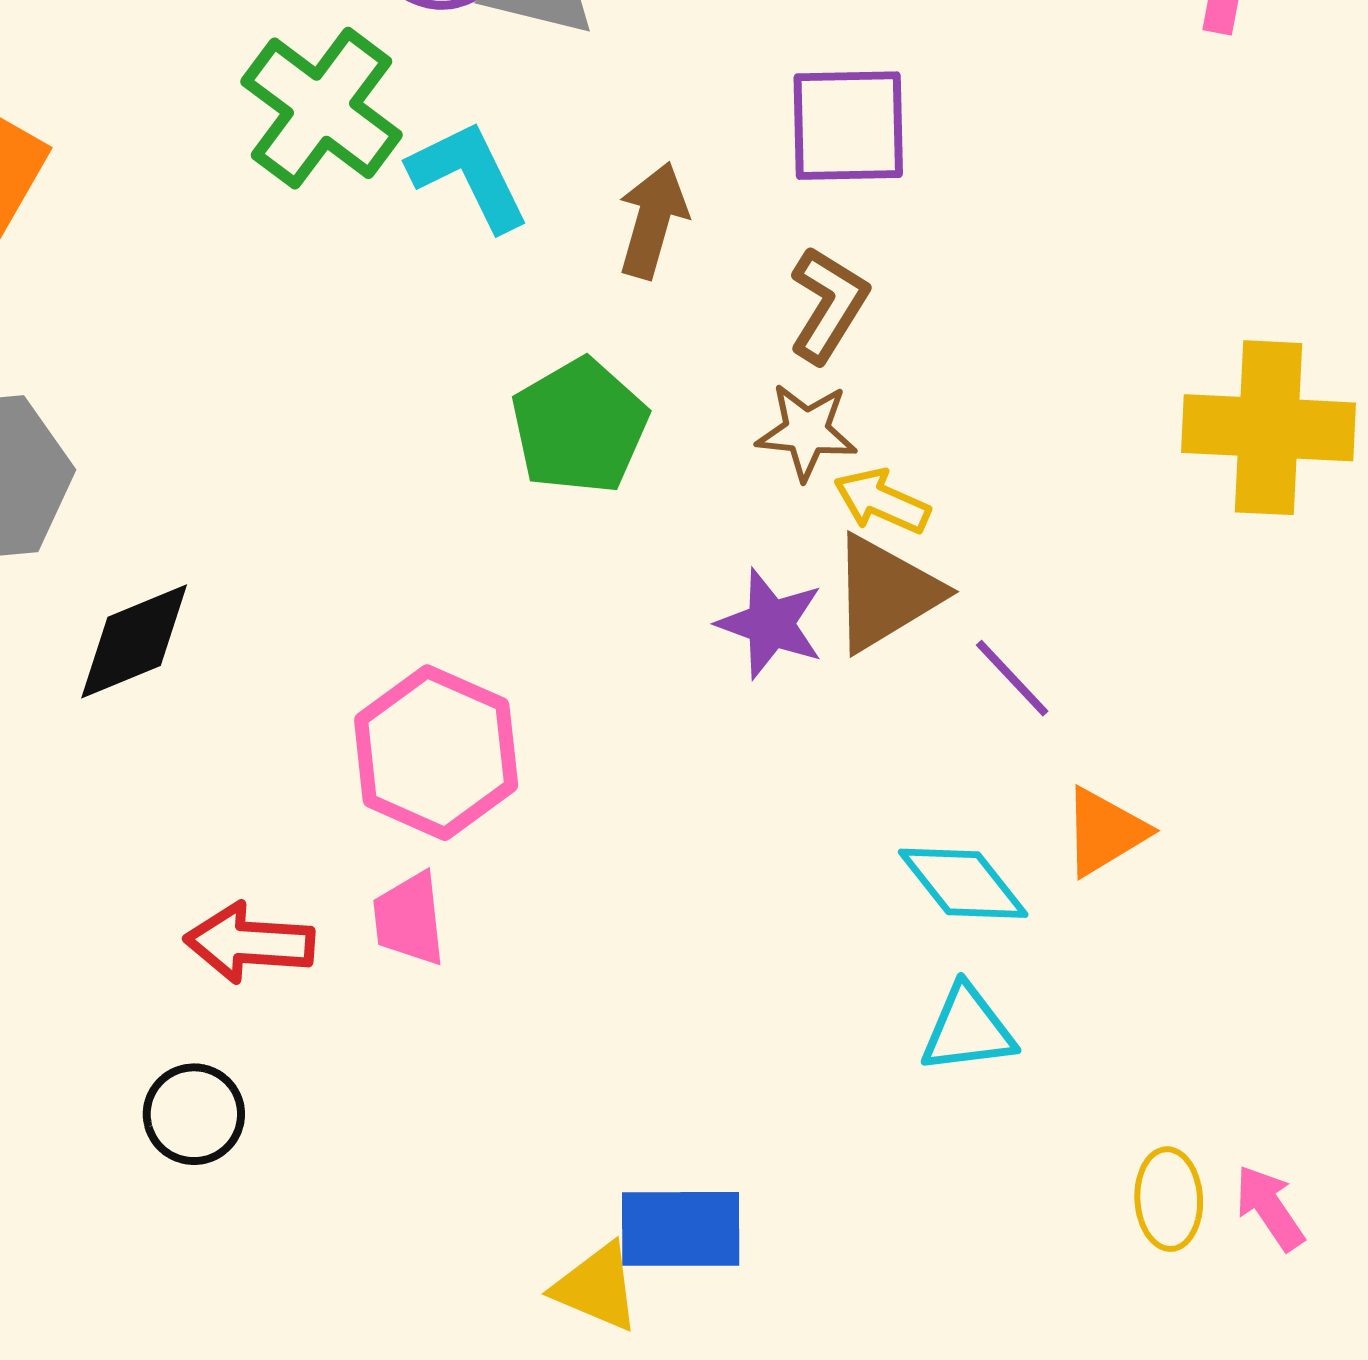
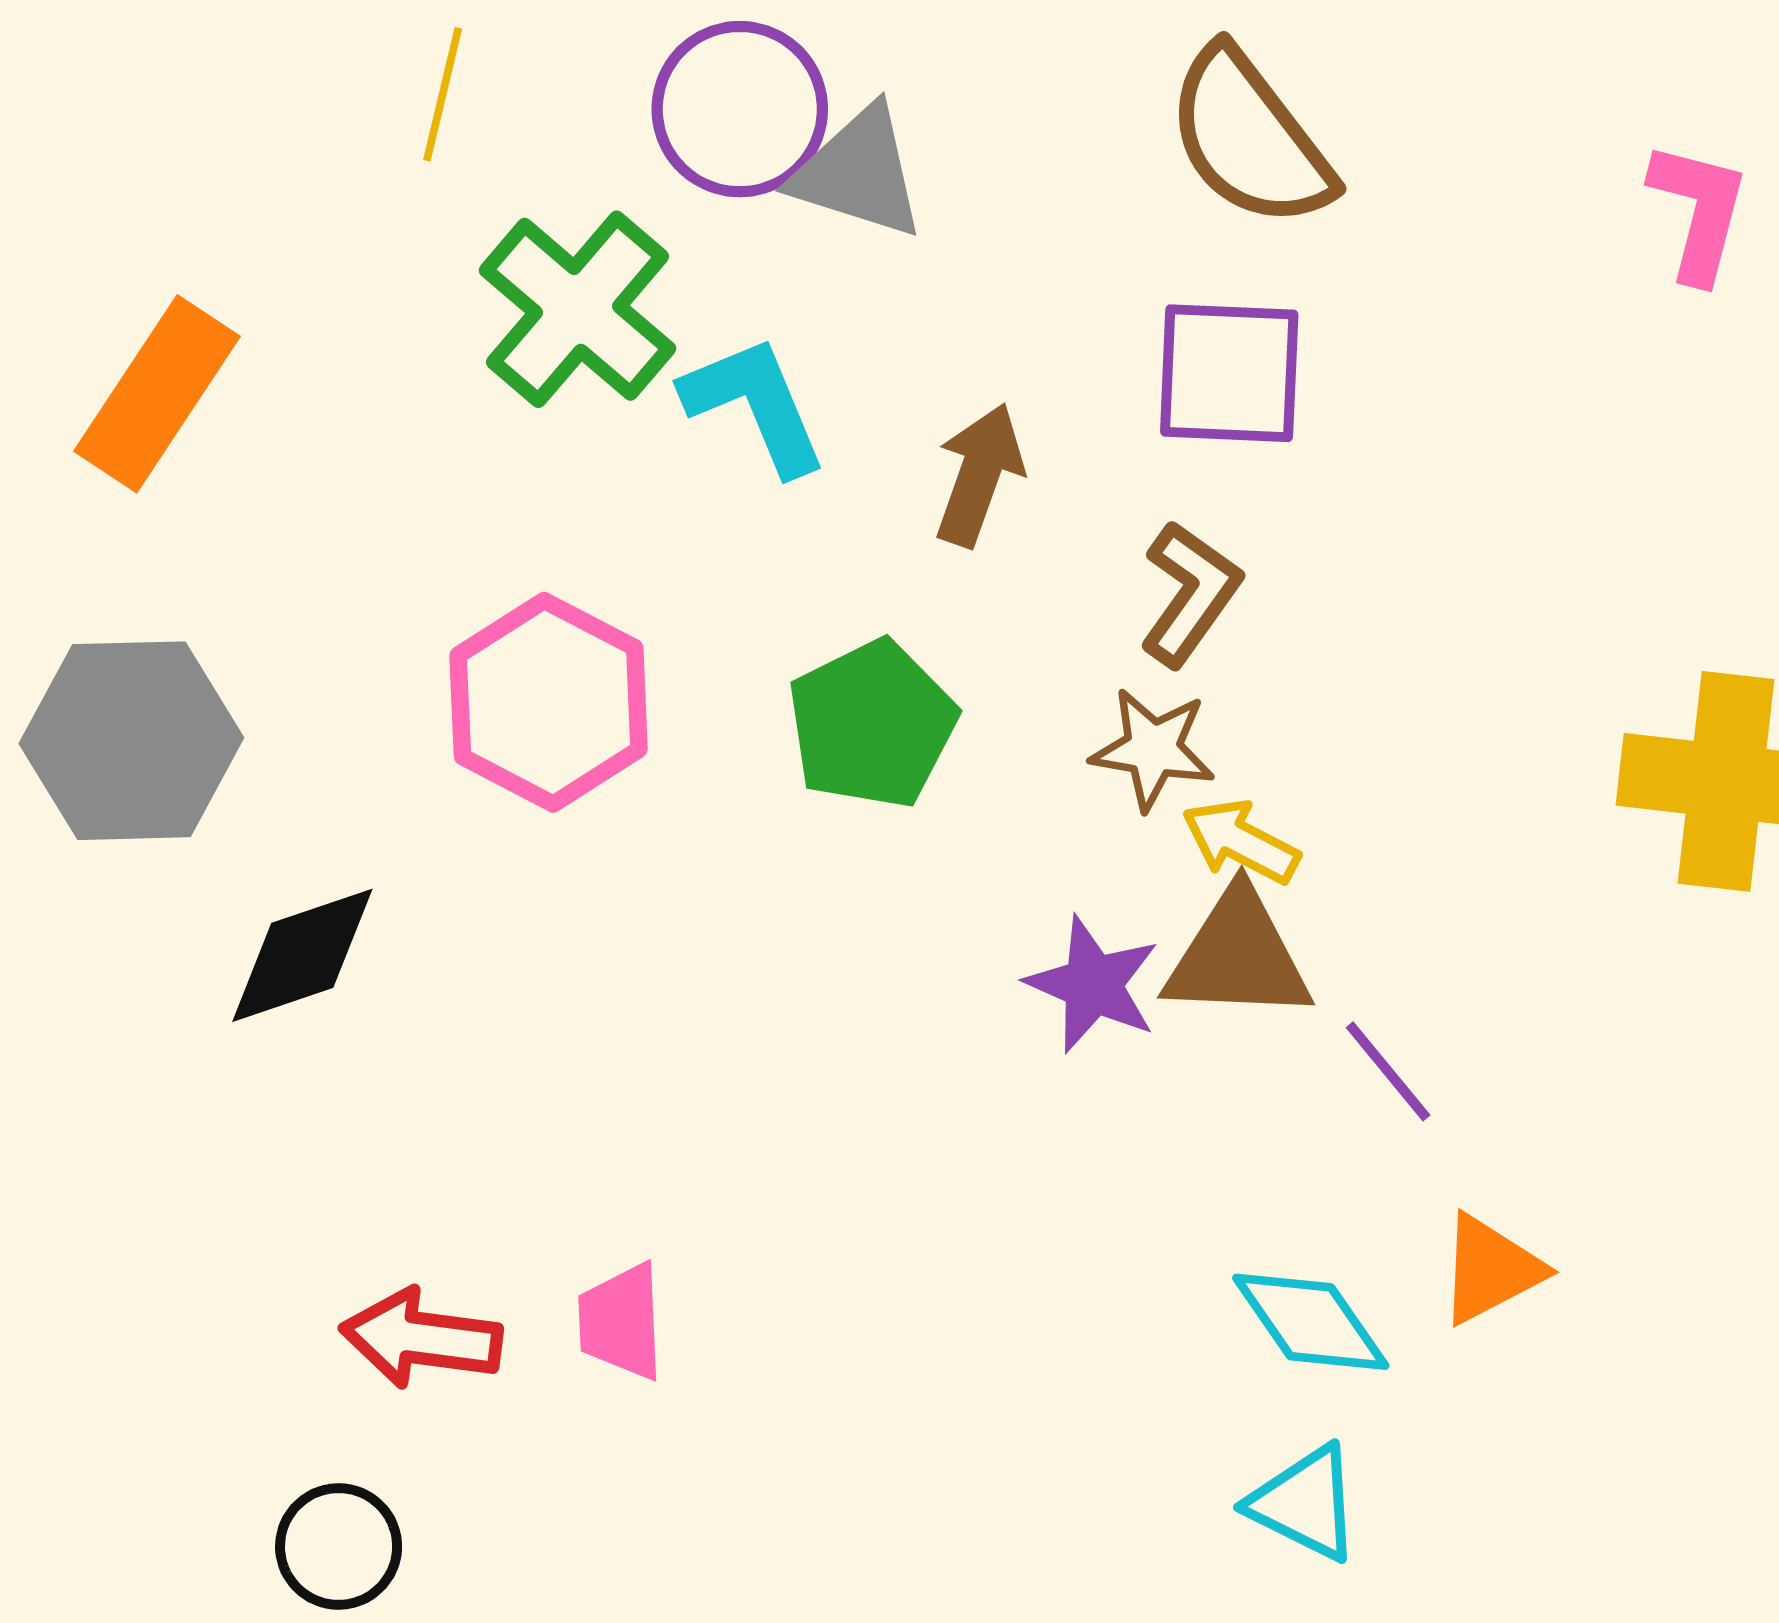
brown triangle: (886, 593) -> (1238, 956), turned 30
pink hexagon: (436, 753) -> (549, 702), moved
cyan triangle: (968, 1029) -> (1305, 1503), turned 30

